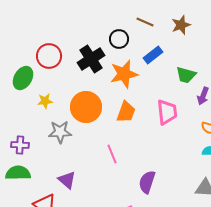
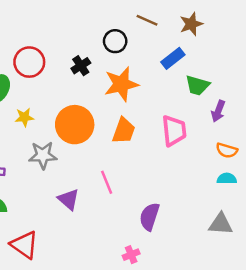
blue rectangle: (153, 55) -> (173, 58), moved
black cross: (91, 59) -> (81, 66), size x0.6
purple triangle: (67, 180) -> (69, 199), moved

